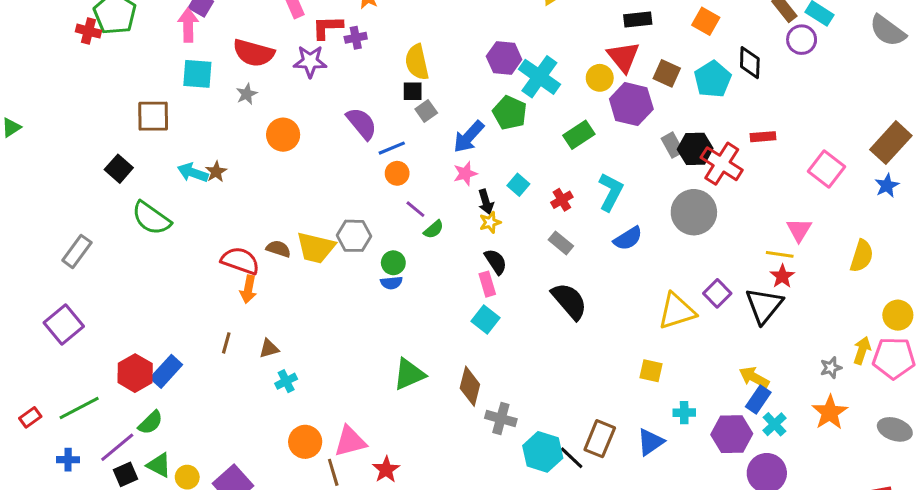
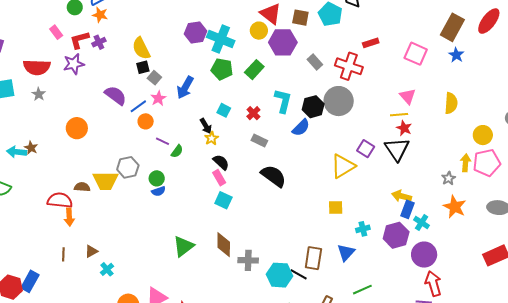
green pentagon: (510, 113) -> (222, 69), moved
orange circle: (283, 135) -> (77, 128), moved
black hexagon: (695, 149) -> (313, 107), moved
pink star: (465, 174) -> (158, 98), moved

